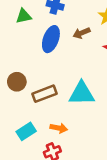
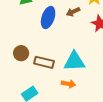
brown rectangle: (45, 94) -> (44, 62), turned 36
orange arrow: (59, 128) -> (68, 84), moved

